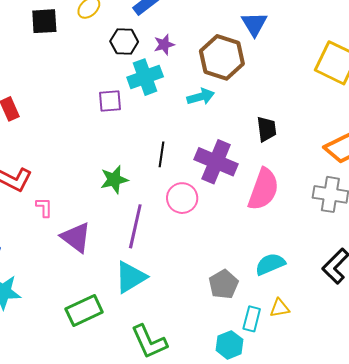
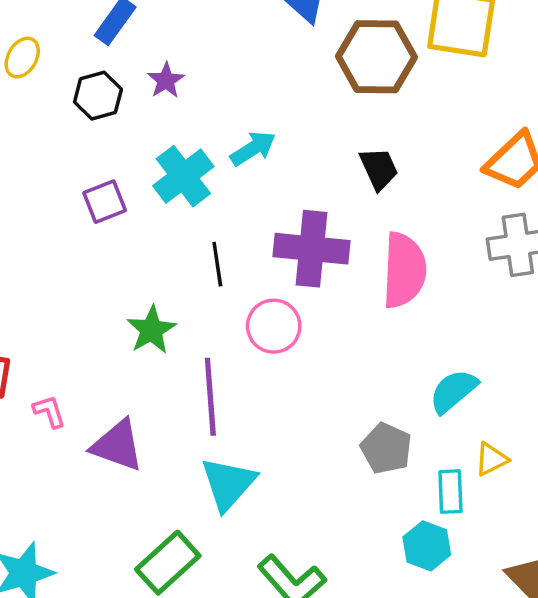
brown hexagon: (222, 57) -> (376, 57), moved
cyan cross: (145, 77) -> (183, 176), moved

